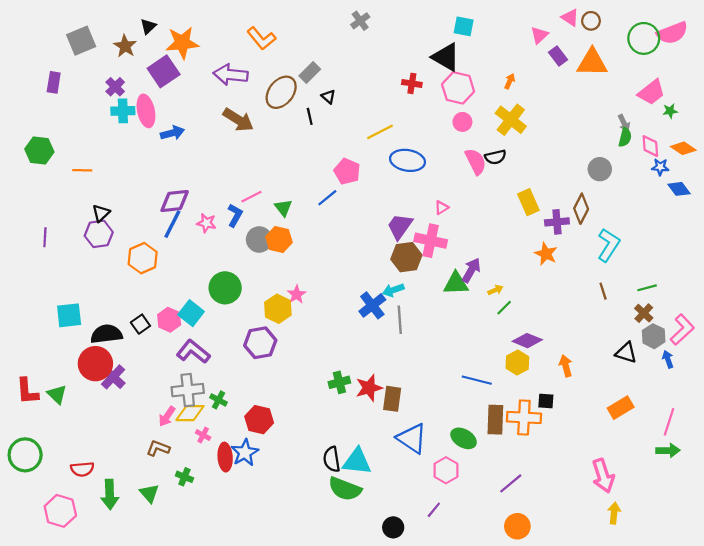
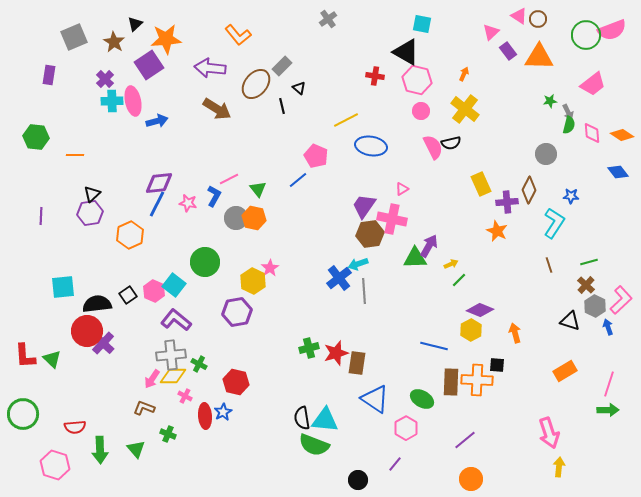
green star: (670, 111) -> (550, 101), moved
blue star: (660, 167) -> (571, 196), moved
blue star: (245, 453) -> (223, 412), size x0.7

